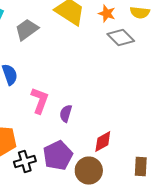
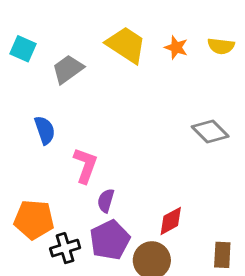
gray diamond: (121, 38) -> (210, 131), moved
purple semicircle: (66, 114) -> (106, 201), moved

